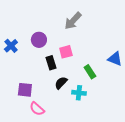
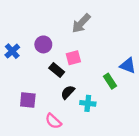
black rectangle: (51, 63) -> (57, 70), turned -32
green rectangle: (90, 72) -> (110, 81), moved
pink semicircle: (37, 109) -> (53, 121), moved

